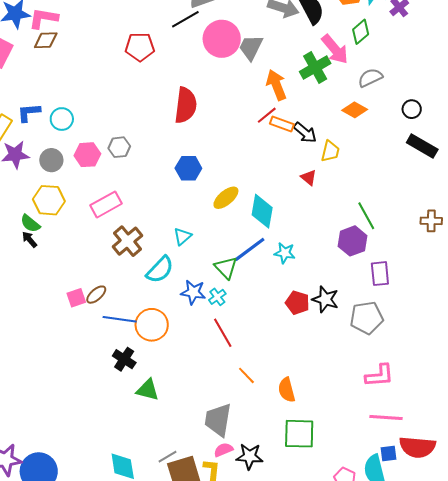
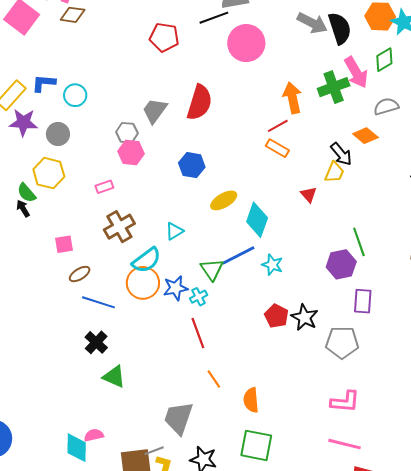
gray trapezoid: (251, 47) -> (155, 111), moved
orange rectangle: (282, 124) -> (277, 148), moved
black arrow: (305, 133) -> (341, 154), moved
pink hexagon: (87, 155) -> (131, 153), moved
pink rectangle: (106, 204) -> (104, 187), size x0.6
blue star: (193, 292) -> (176, 288), turned -30
pink square: (76, 298) -> (64, 244), moved
orange circle: (152, 325) -> (143, 283), moved
pink semicircle: (223, 450) -> (94, 435), moved
gray line: (168, 457) -> (154, 451), moved

